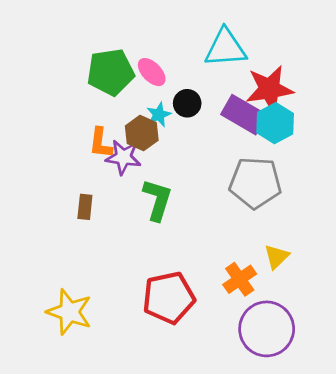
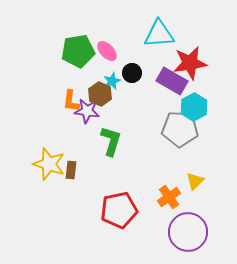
cyan hexagon: (275, 123) -> (194, 107), moved
brown rectangle: (85, 207) -> (71, 170), moved
yellow star: (69, 312) -> (49, 164), moved

